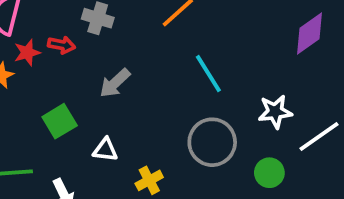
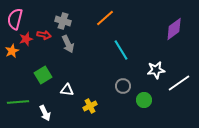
gray arrow: (115, 83) -> (68, 44), moved, turned -72
gray circle: (212, 142) -> (123, 86), size x0.6
green circle: (269, 173) -> (144, 100), moved

